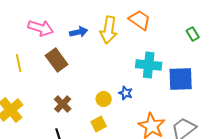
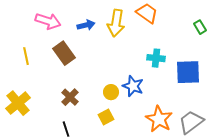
cyan cross: (149, 65) -> (156, 58), size x0.7
blue star: (126, 93) -> (133, 86), size x1.5

